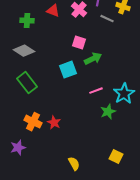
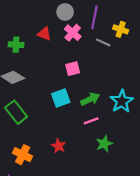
pink square: (79, 43) -> (73, 69), turned -32
green arrow: (93, 59) -> (90, 99), moved
cyan star: (124, 94) -> (122, 101), moved
red star: (54, 123) -> (59, 146), moved

